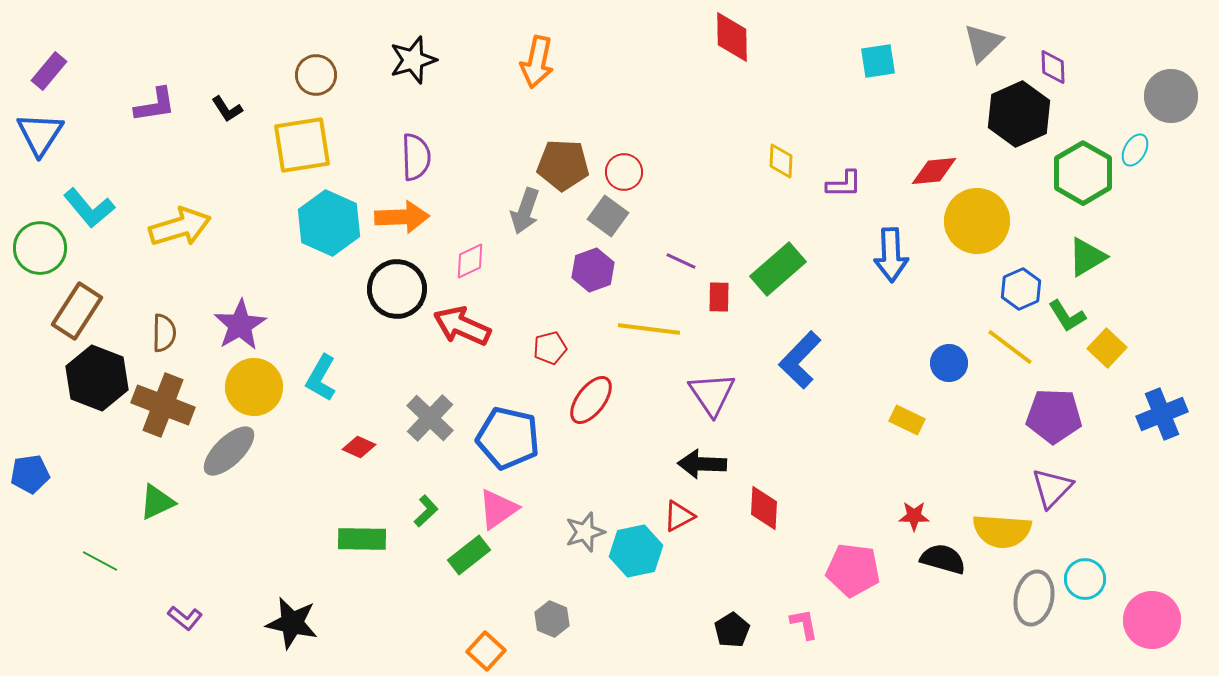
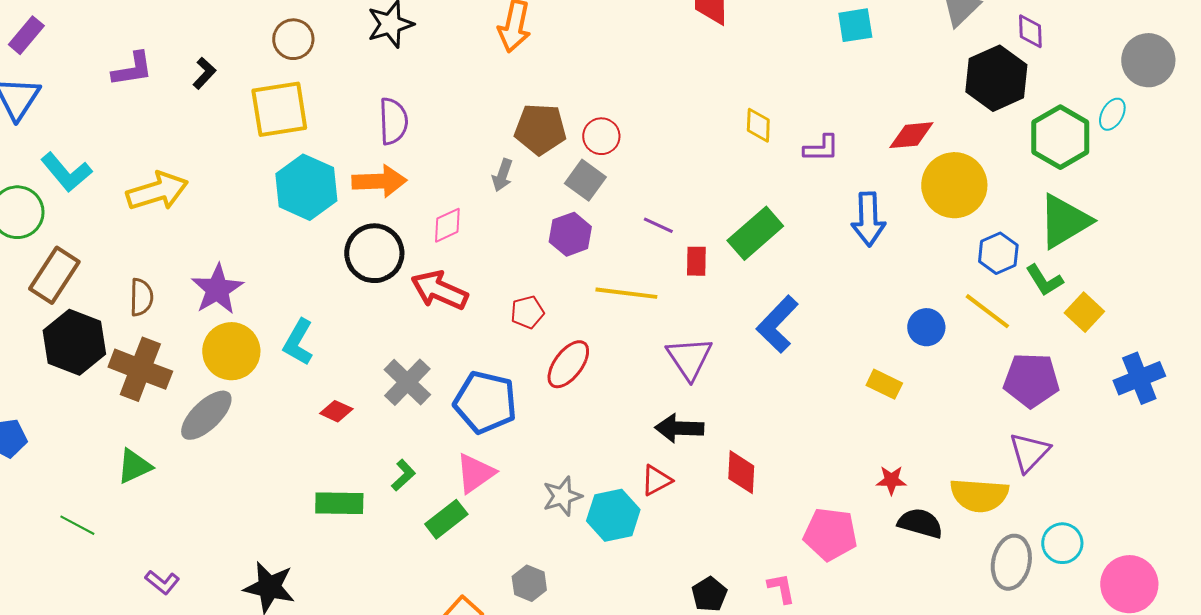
black L-shape: (227, 109) -> (204, 73), turned -104
gray arrow: (525, 211) -> (502, 175), size x0.7
green triangle: (1087, 257) -> (1064, 221), size x1.4

